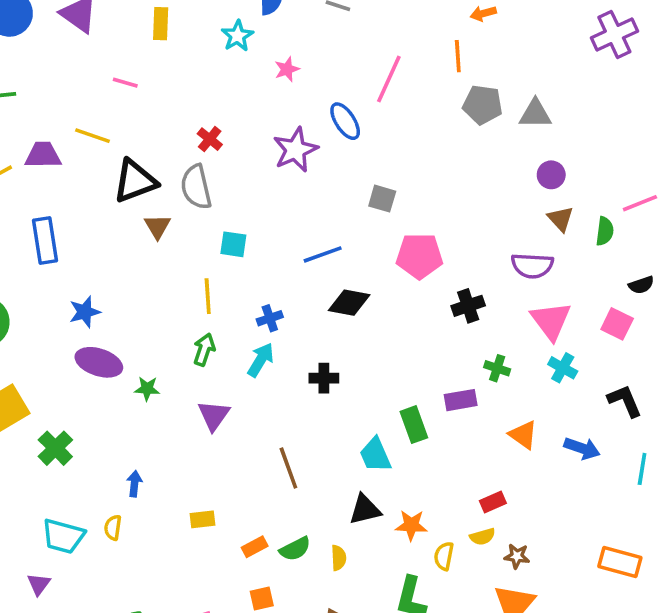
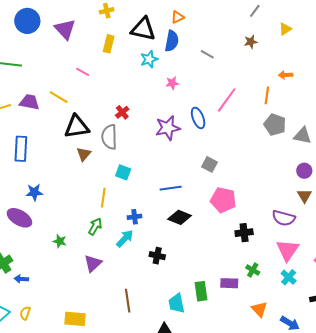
purple ellipse: (99, 362) -> (19, 218), moved
blue arrow: (134, 484) -> (21, 279), moved, turned -104
yellow rectangle: (203, 519) -> (75, 319), size x1.5

